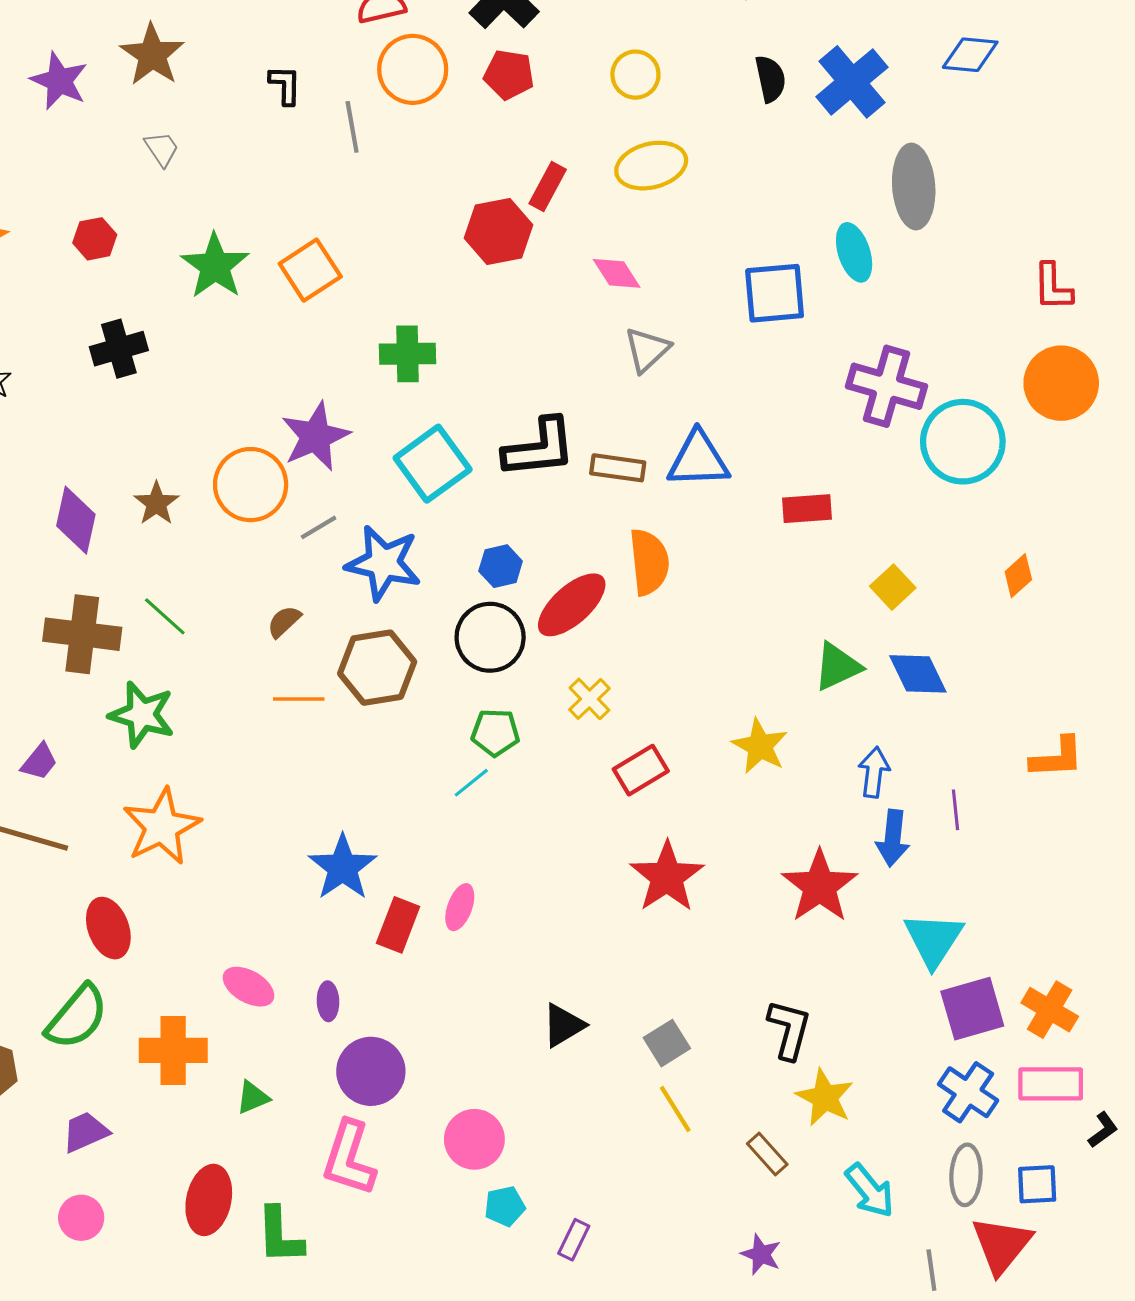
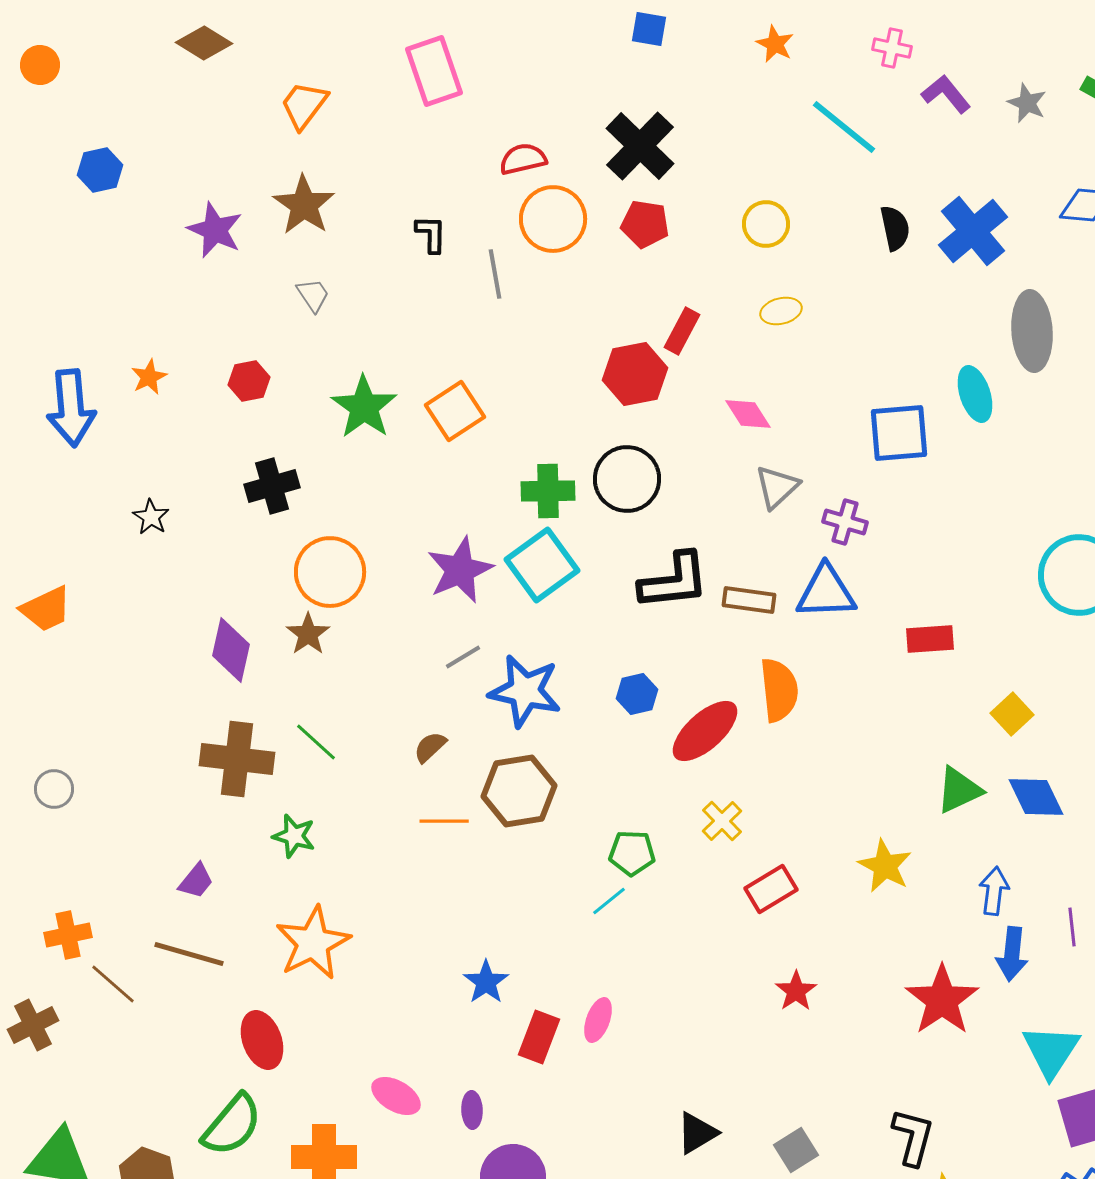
yellow ellipse: (651, 166) -> (781, 311), size x0.6
purple cross: (886, 386) -> (845, 522), moved, size x0.6
cyan square: (433, 464) -> (542, 565), moved
orange circle: (251, 485) -> (330, 572), moved
black circle: (490, 637) -> (627, 479), moved
green star: (142, 715) -> (294, 836), size x0.7
blue star: (343, 867) -> (486, 982), size x0.7
red star: (667, 877) -> (796, 991), size x0.6

